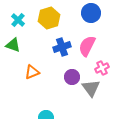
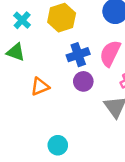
purple circle: (72, 77) -> (83, 81), moved

